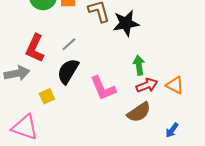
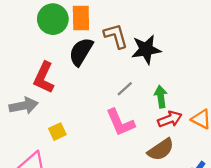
gray line: (69, 44) -> (125, 89), moved
black semicircle: (68, 71) -> (81, 52), moved

